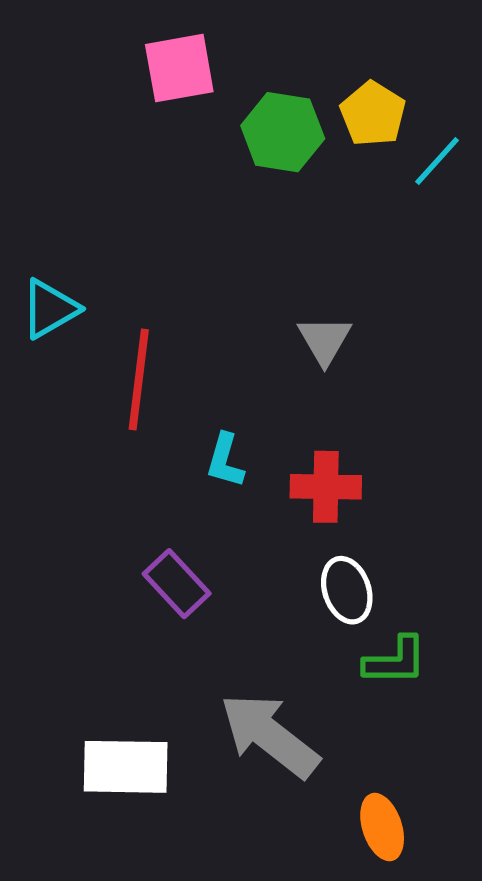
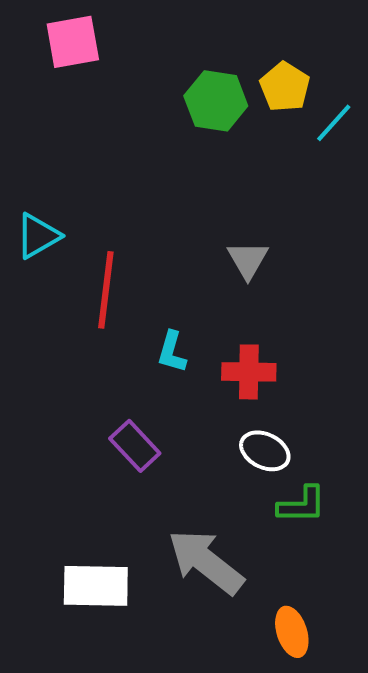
pink square: (179, 68) -> (73, 42), moved
white ellipse: (347, 590) -> (265, 451), turned -45

